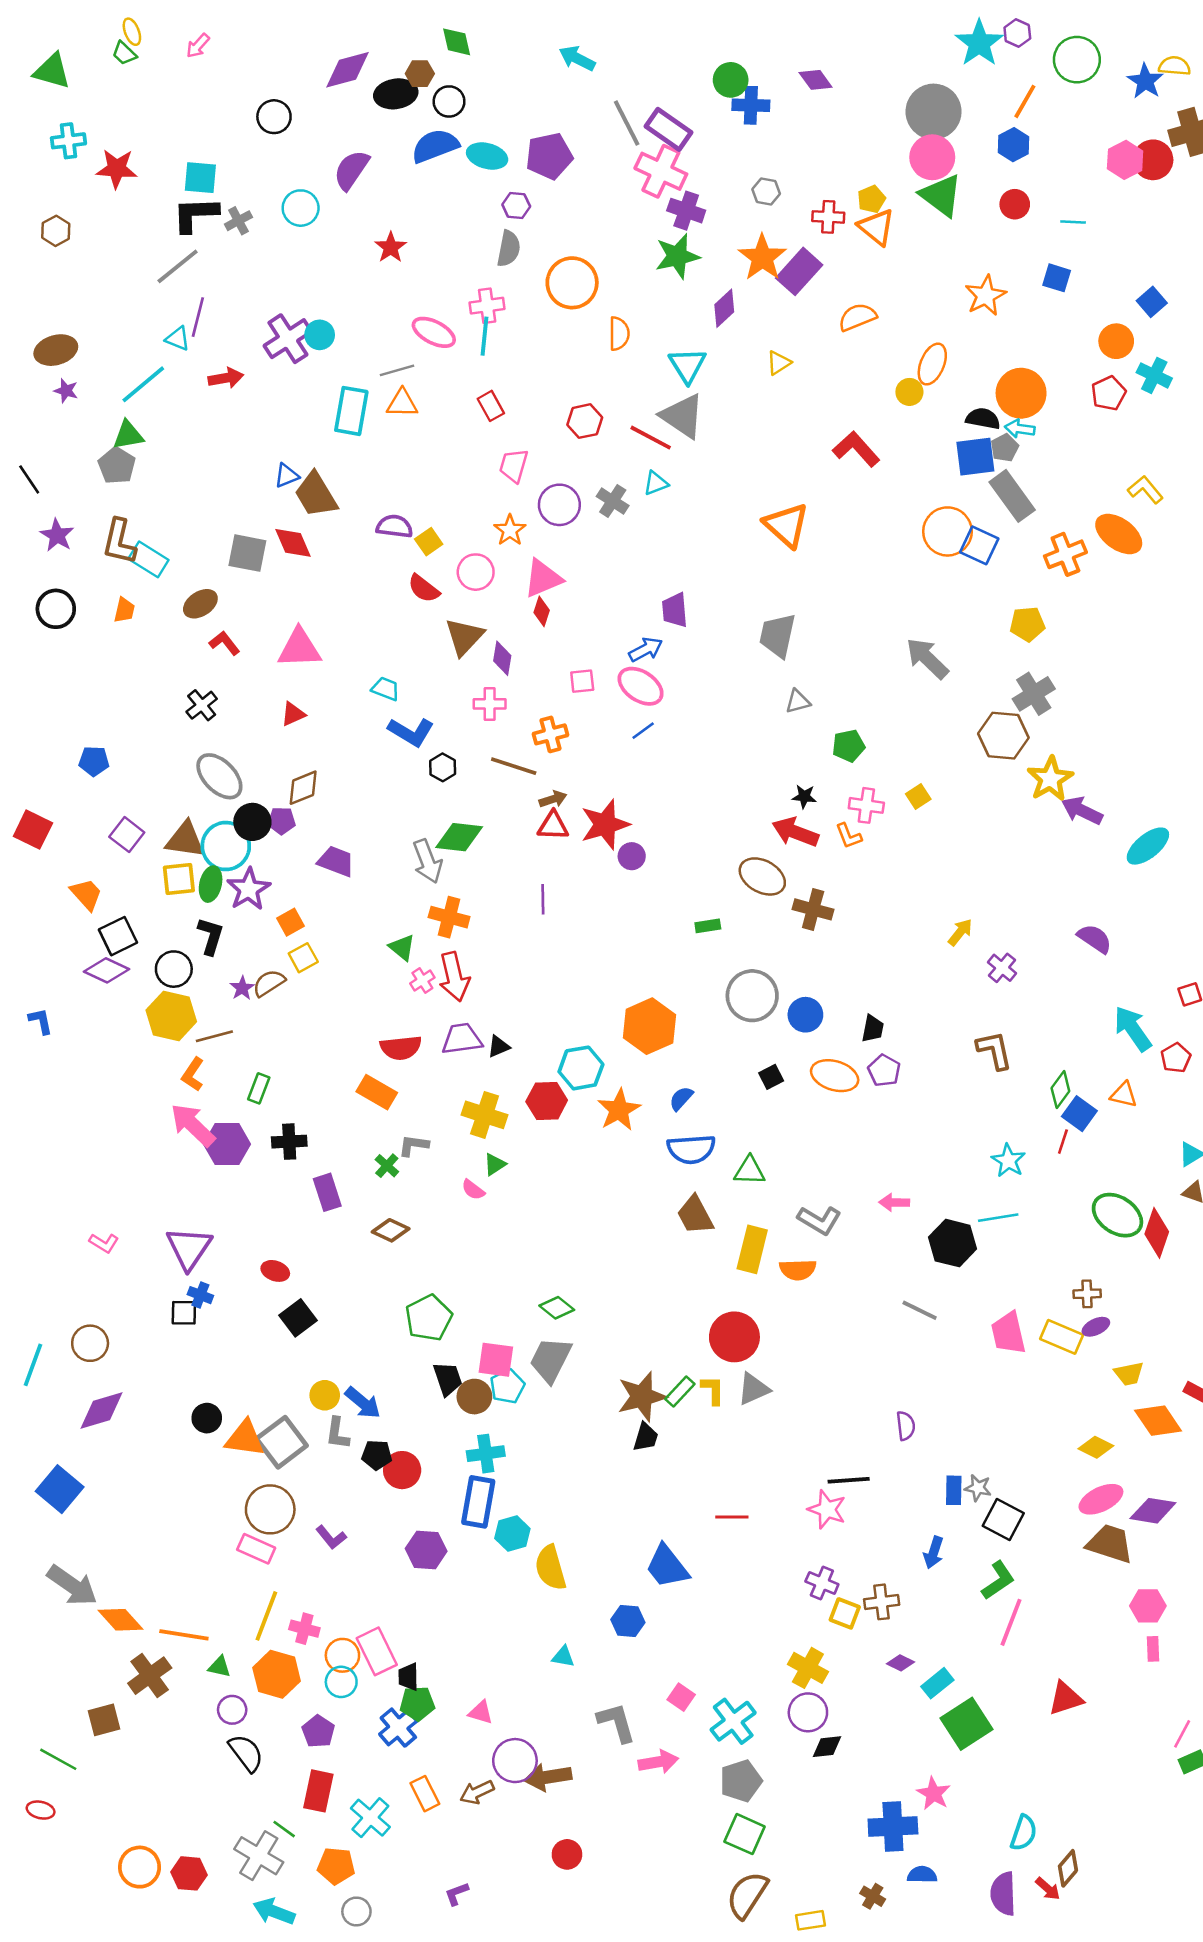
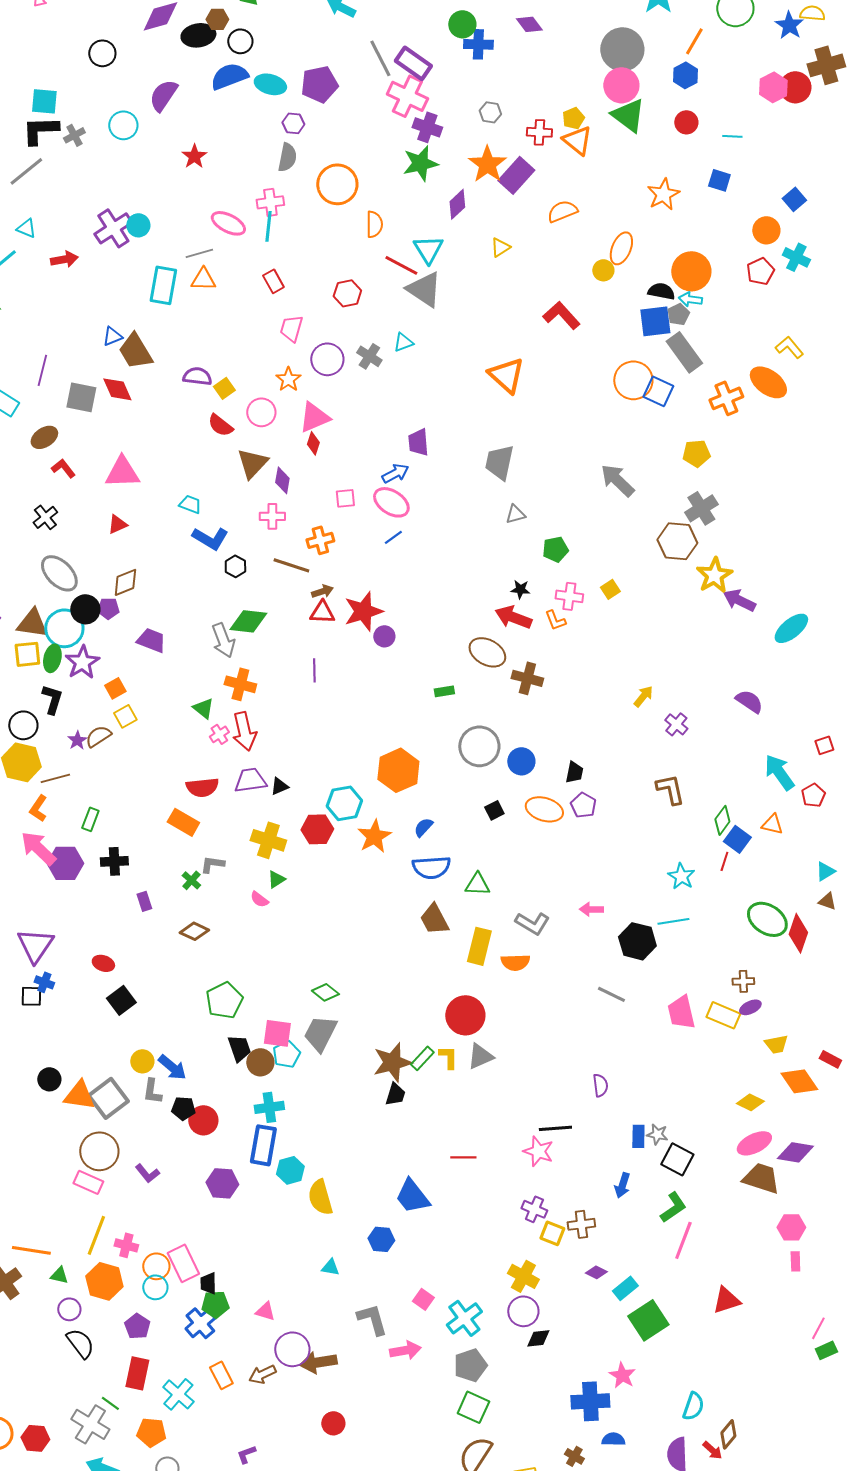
purple line: (198, 317) -> (42, 370), moved
red line: (651, 438) -> (401, 265), moved
purple rectangle: (327, 1192) -> (144, 901), size x0.7

